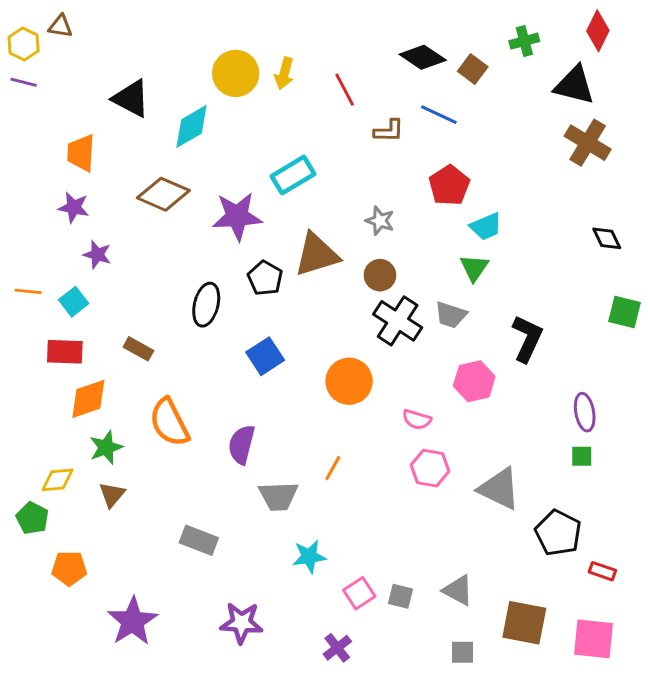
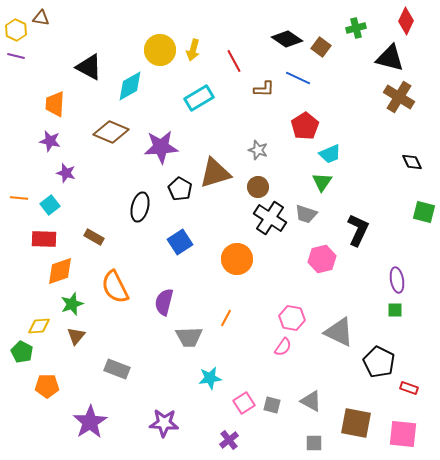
cyan rectangle: (293, 175) -> (199, 98), moved
pink semicircle: (417, 419) -> (283, 347), moved, turned -72
gray rectangle: (199, 540) -> (117, 369), moved

